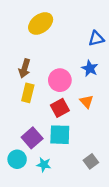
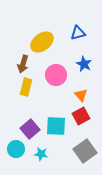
yellow ellipse: (41, 23) -> (42, 42), moved
blue triangle: (96, 38) -> (78, 33), moved
red square: (60, 108) -> (81, 116), moved
gray square: (91, 161) -> (85, 151), size x1.6

